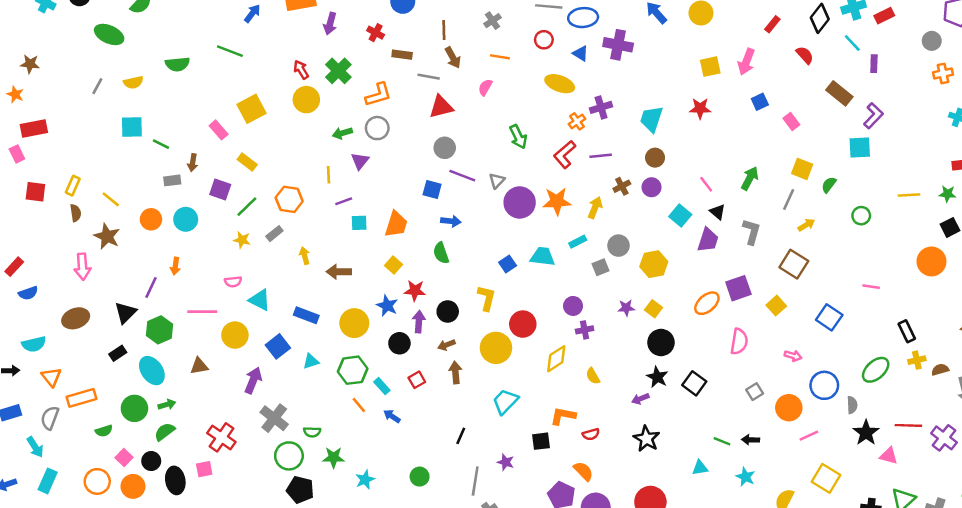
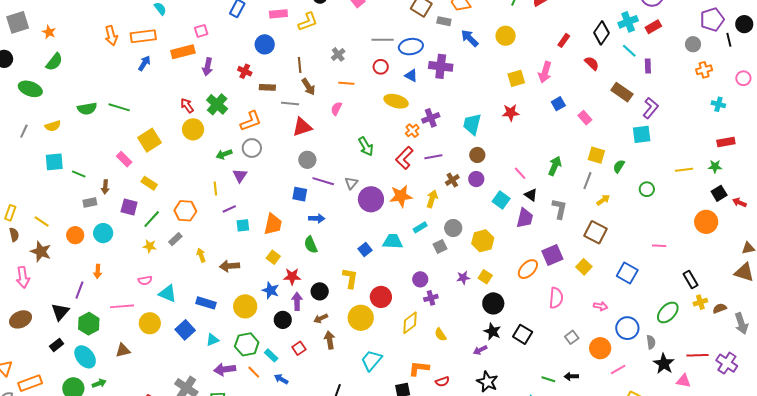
green line: (230, 51) -> (119, 107), moved
purple arrow: (253, 380) -> (225, 369), moved, turned -115

